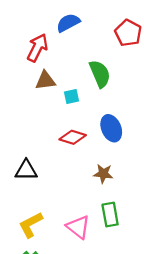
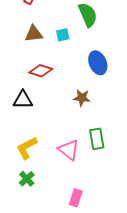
brown triangle: (45, 81) -> (34, 34), moved
red diamond: (73, 137) -> (41, 71), moved
brown star: (103, 174) -> (82, 98), moved

